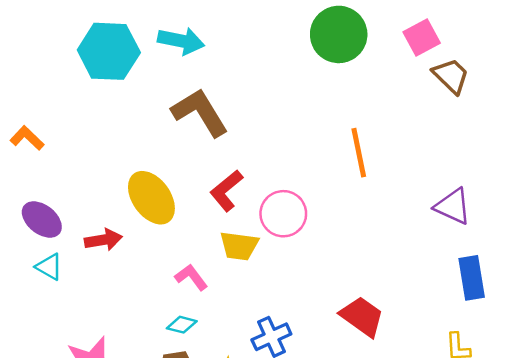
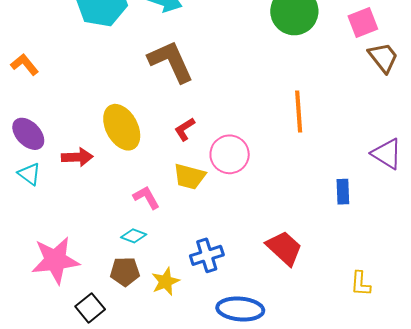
red L-shape: (226, 191) -> (185, 129), size x0.7
purple triangle: (453, 206) -> (387, 154), moved
blue rectangle: (472, 278) -> (343, 192), moved, size x0.7

